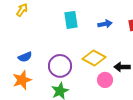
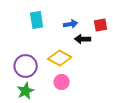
black arrow: (122, 67) -> (83, 39), moved
pink circle: (105, 80) -> (62, 82), moved

